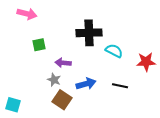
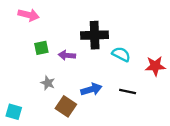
purple arrow: (63, 63) -> (67, 55), moved
gray star: (54, 80) -> (48, 83), moved

